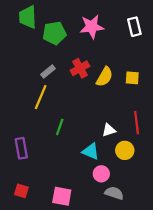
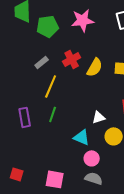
yellow line: (41, 97) -> (51, 86), moved
purple rectangle: (21, 148) -> (25, 117), moved
gray semicircle: (114, 193) -> (94, 178), moved

